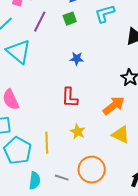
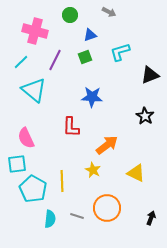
blue star: (77, 59) -> (92, 97), size x1.5
red L-shape: (70, 98) -> (71, 127), moved
orange arrow: (114, 106) -> (107, 145), moved

